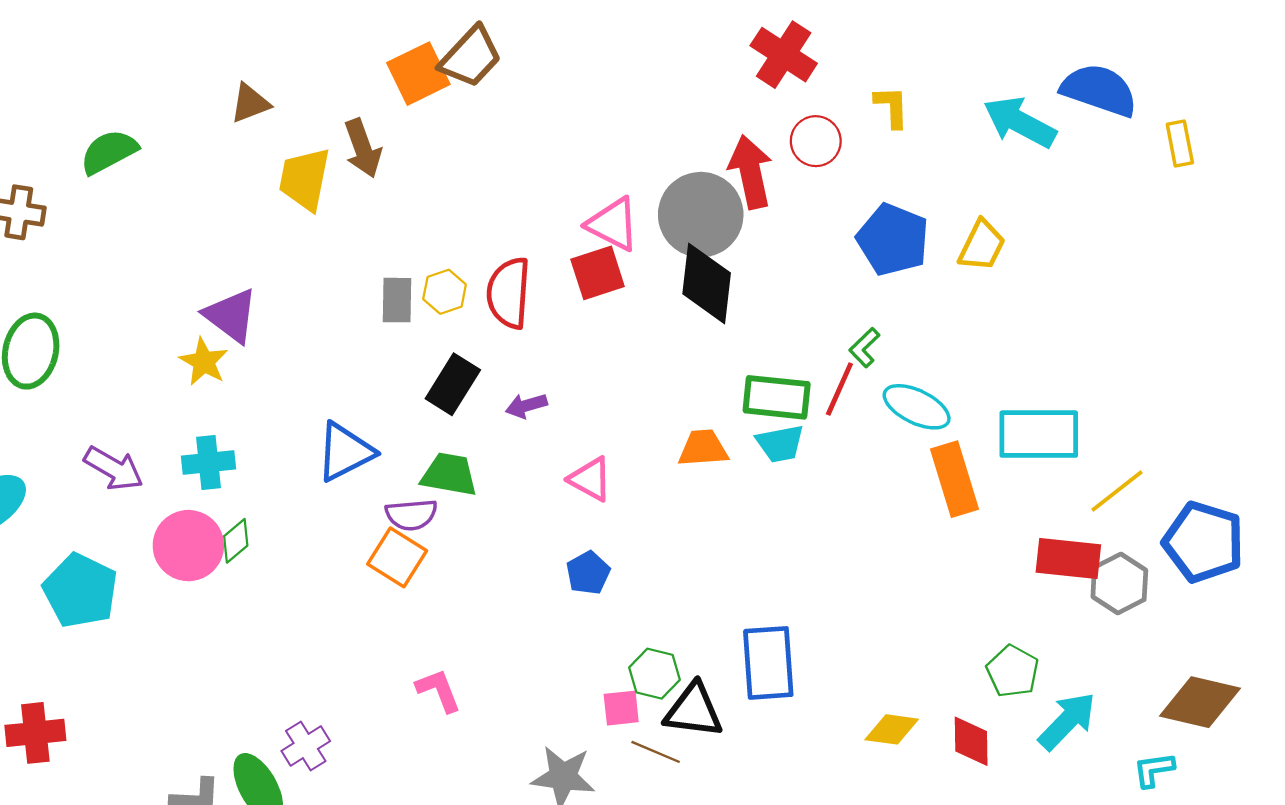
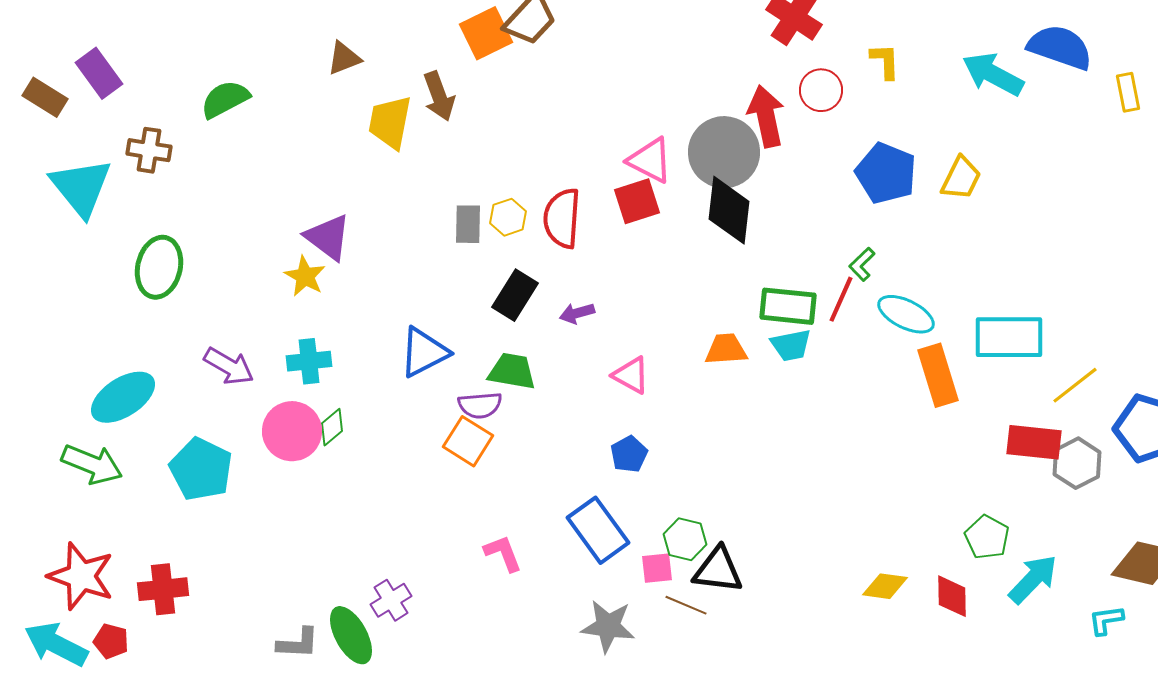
blue rectangle: (768, 663) -> (598, 530), moved, turned -32

